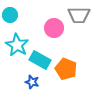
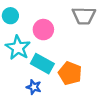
pink circle: (54, 28) -> (43, 30), moved

